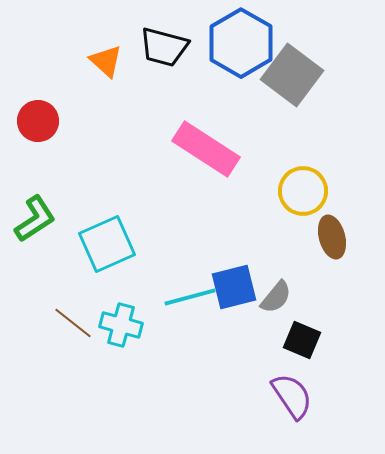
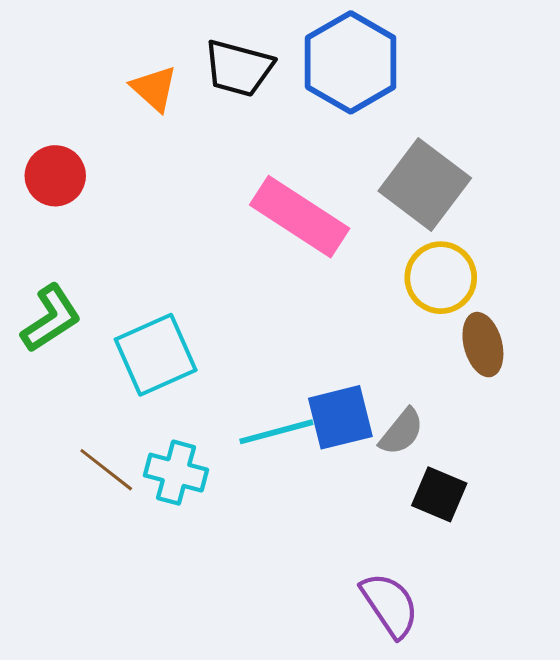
gray square: (292, 75) -> (425, 185), moved
purple semicircle: (292, 396) -> (390, 605), moved

